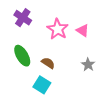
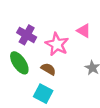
purple cross: (23, 18) -> (27, 35), moved
pink star: (58, 29) -> (57, 44), moved

